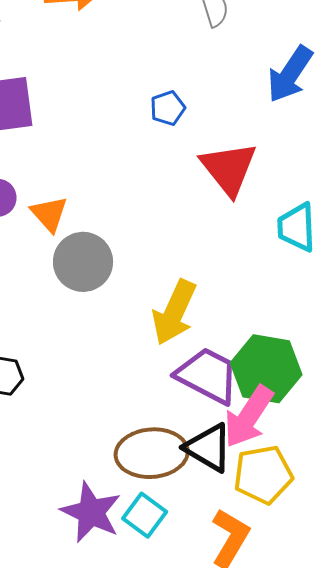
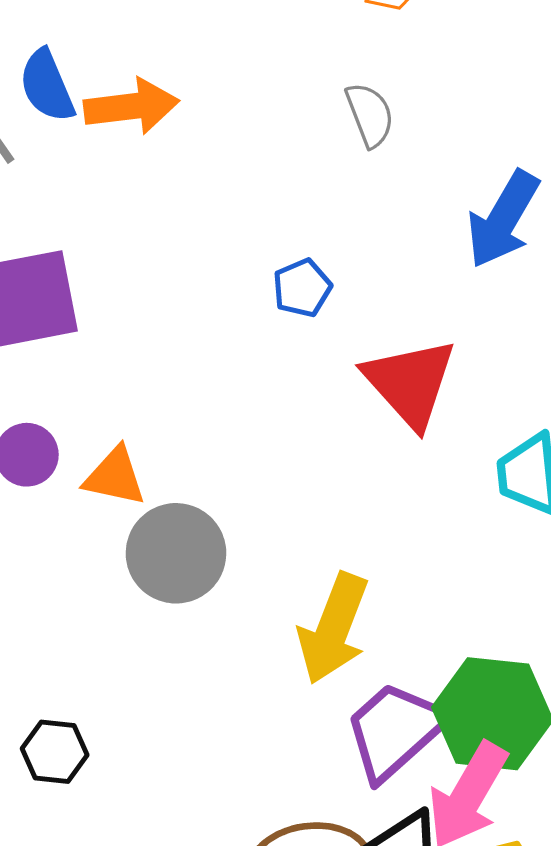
orange triangle: (49, 214) -> (115, 476), turned -33
purple trapezoid: (207, 375) -> (395, 731), turned -66

